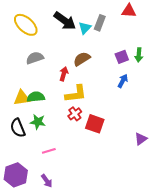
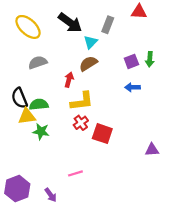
cyan triangle: (85, 28) -> (90, 42), moved
blue arrow: (123, 81) -> (133, 87), turned -120
yellow triangle: (22, 98) -> (27, 116), moved
black semicircle: (18, 128) -> (19, 98), moved
purple triangle: (141, 139) -> (152, 150), turned 32
pink line: (49, 151) -> (75, 173), moved

